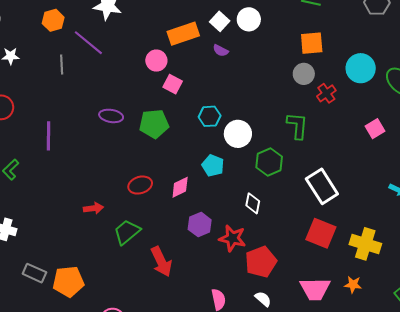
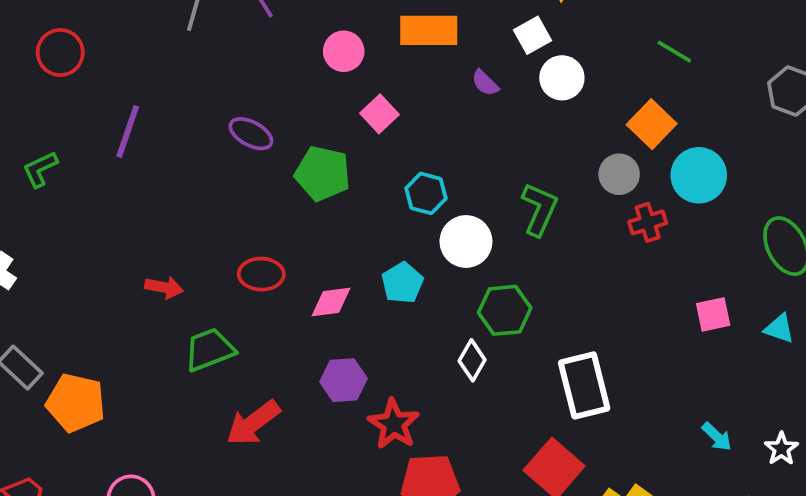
white circle: (249, 19) -> (562, 78), moved
white square: (220, 21) -> (533, 35), moved
orange square: (312, 43) -> (652, 124), turned 30
pink circle: (156, 61) -> (344, 51), moved
cyan circle: (361, 68) -> (699, 175), moved
green L-shape: (297, 126) -> (539, 209), moved
white diamond: (253, 203) -> (472, 360), moved
red arrow: (161, 262) -> (253, 423), turned 60

